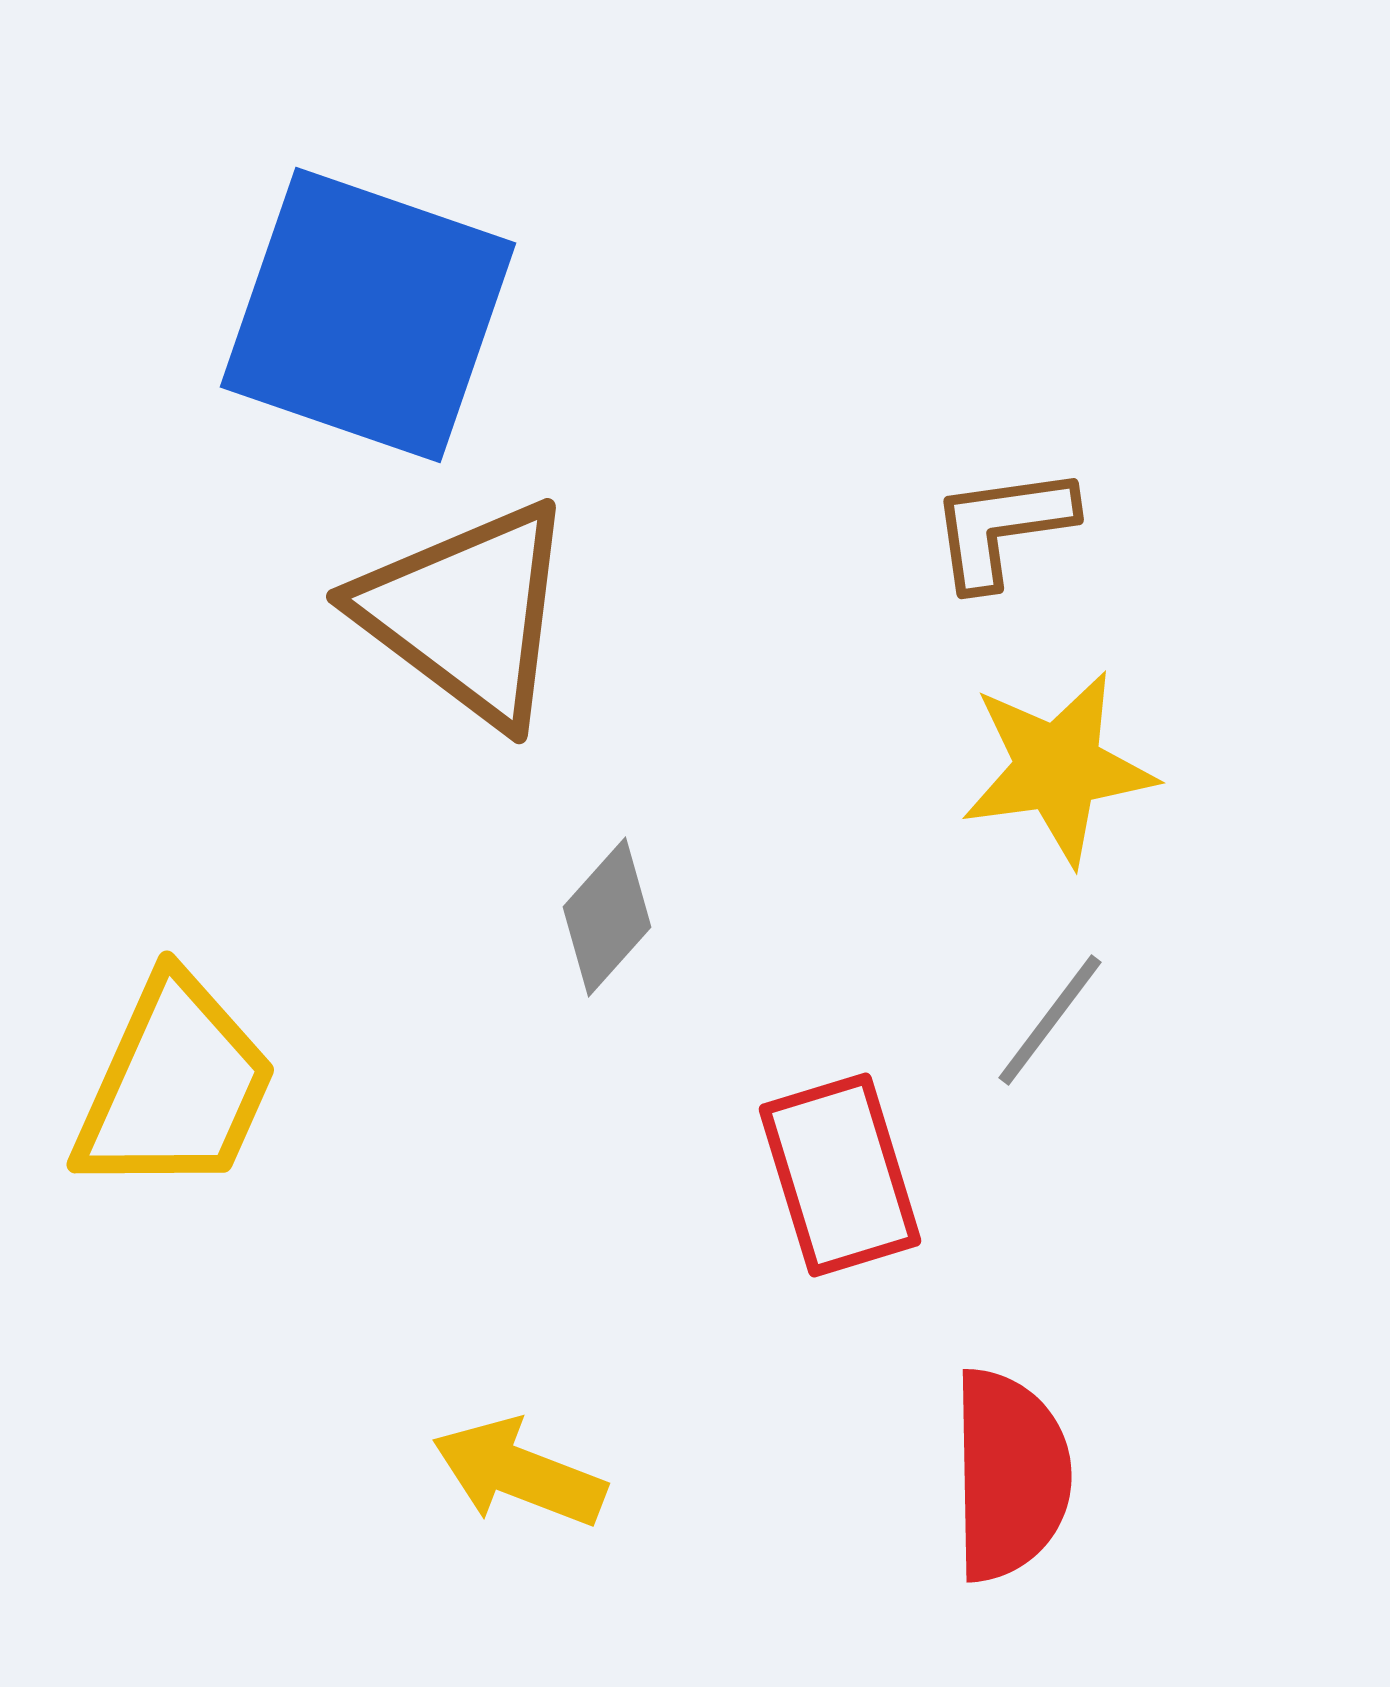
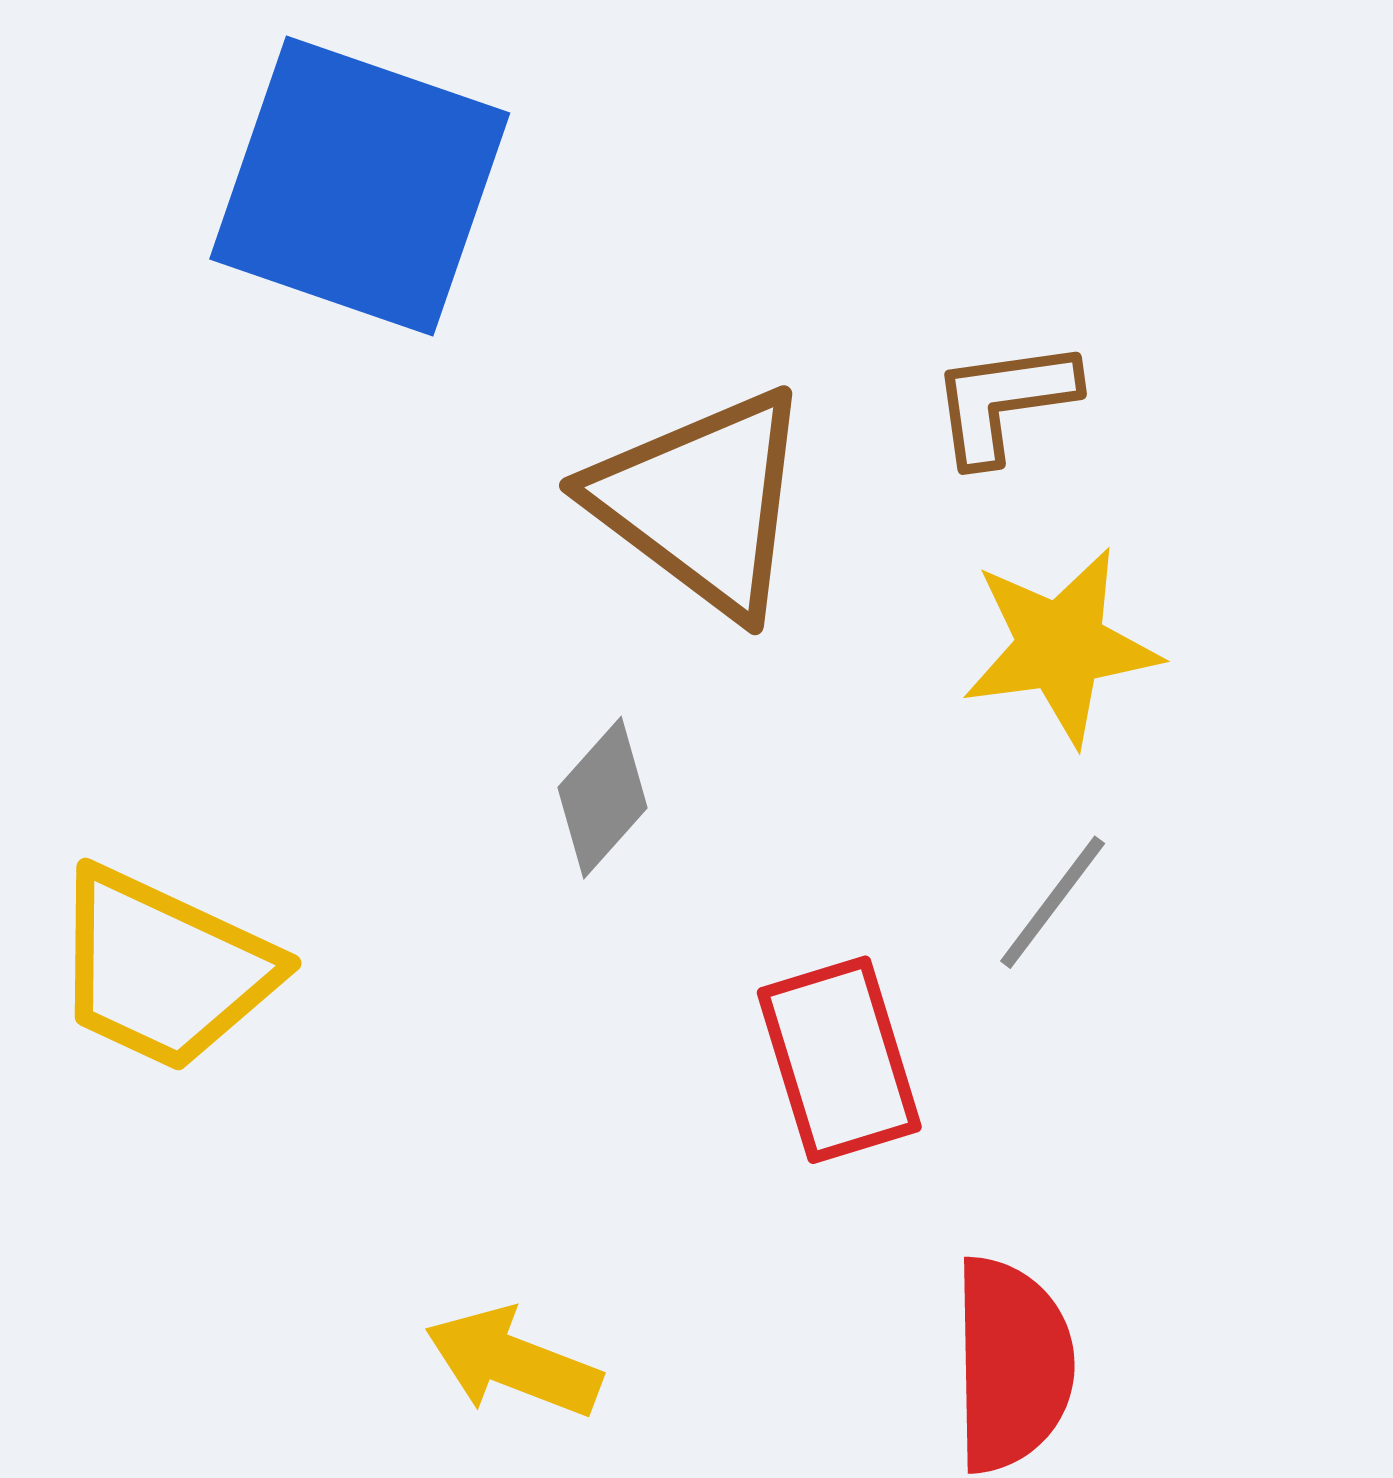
brown triangle: (467, 613) -> (702, 502), moved
yellow trapezoid: (175, 1086) -> (164, 969), turned 91

